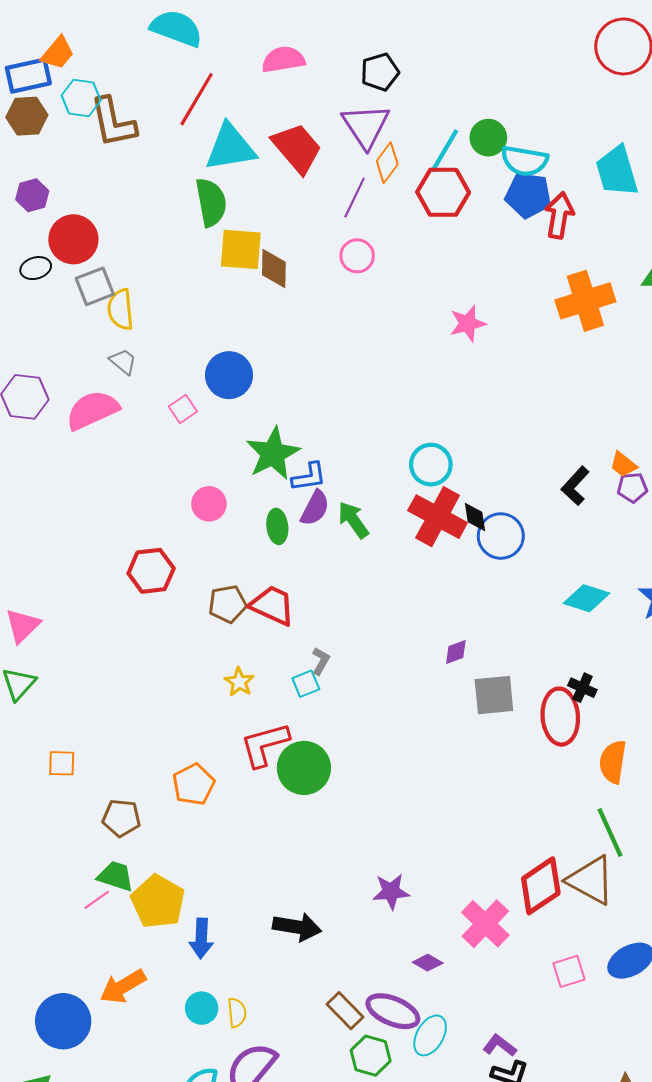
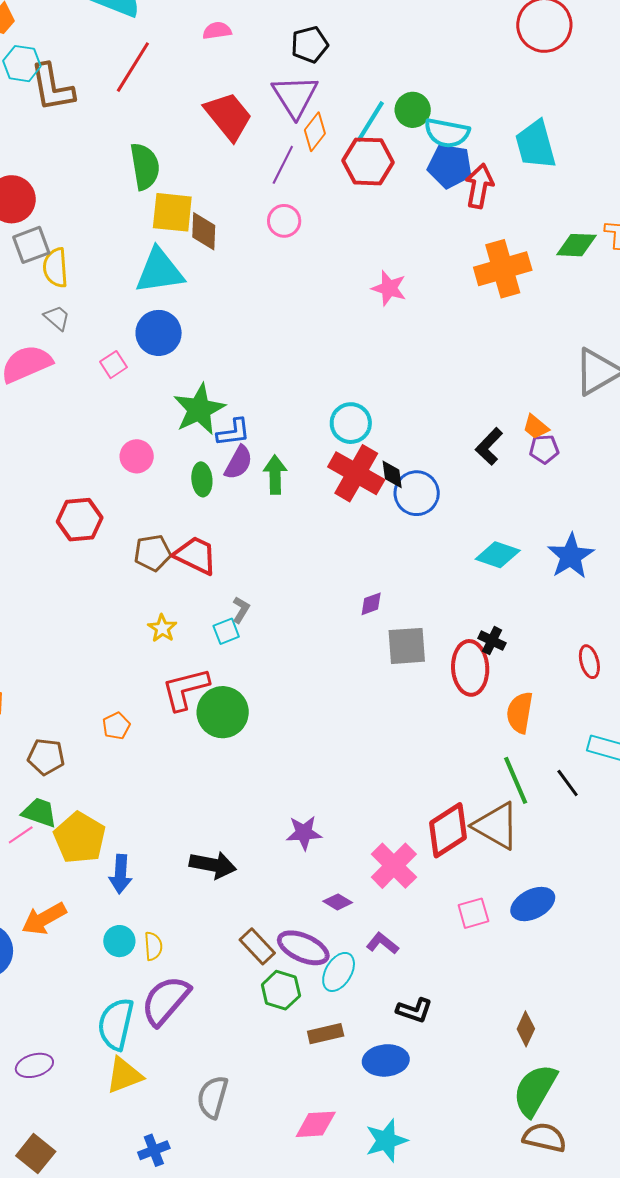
pink semicircle: (283, 60) -> (217, 31), size x0.7
cyan triangle: (230, 147) -> (159, 271), moved
pink star: (468, 324) -> (389, 288), turned 30
green arrow: (353, 520) -> (275, 475), turned 33
orange pentagon: (194, 784) -> (116, 726), size x0.7
purple L-shape: (500, 1046) -> (382, 943), moved

